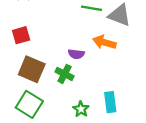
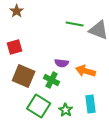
orange arrow: (104, 42) -> (86, 71), moved
green square: (29, 104) -> (39, 106), moved

